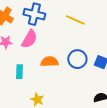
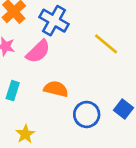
blue circle: (77, 59) -> (87, 114), moved

